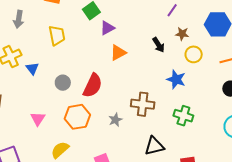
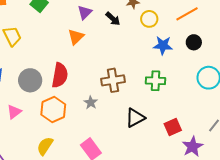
purple triangle: (107, 28) -> (85, 12), moved
blue star: (176, 79) -> (163, 45), moved
gray circle: (63, 83) -> (30, 80), size x1.5
pink triangle: (38, 119) -> (14, 112), moved, turned 35

